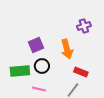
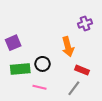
purple square: (36, 45) -> (13, 43), moved

